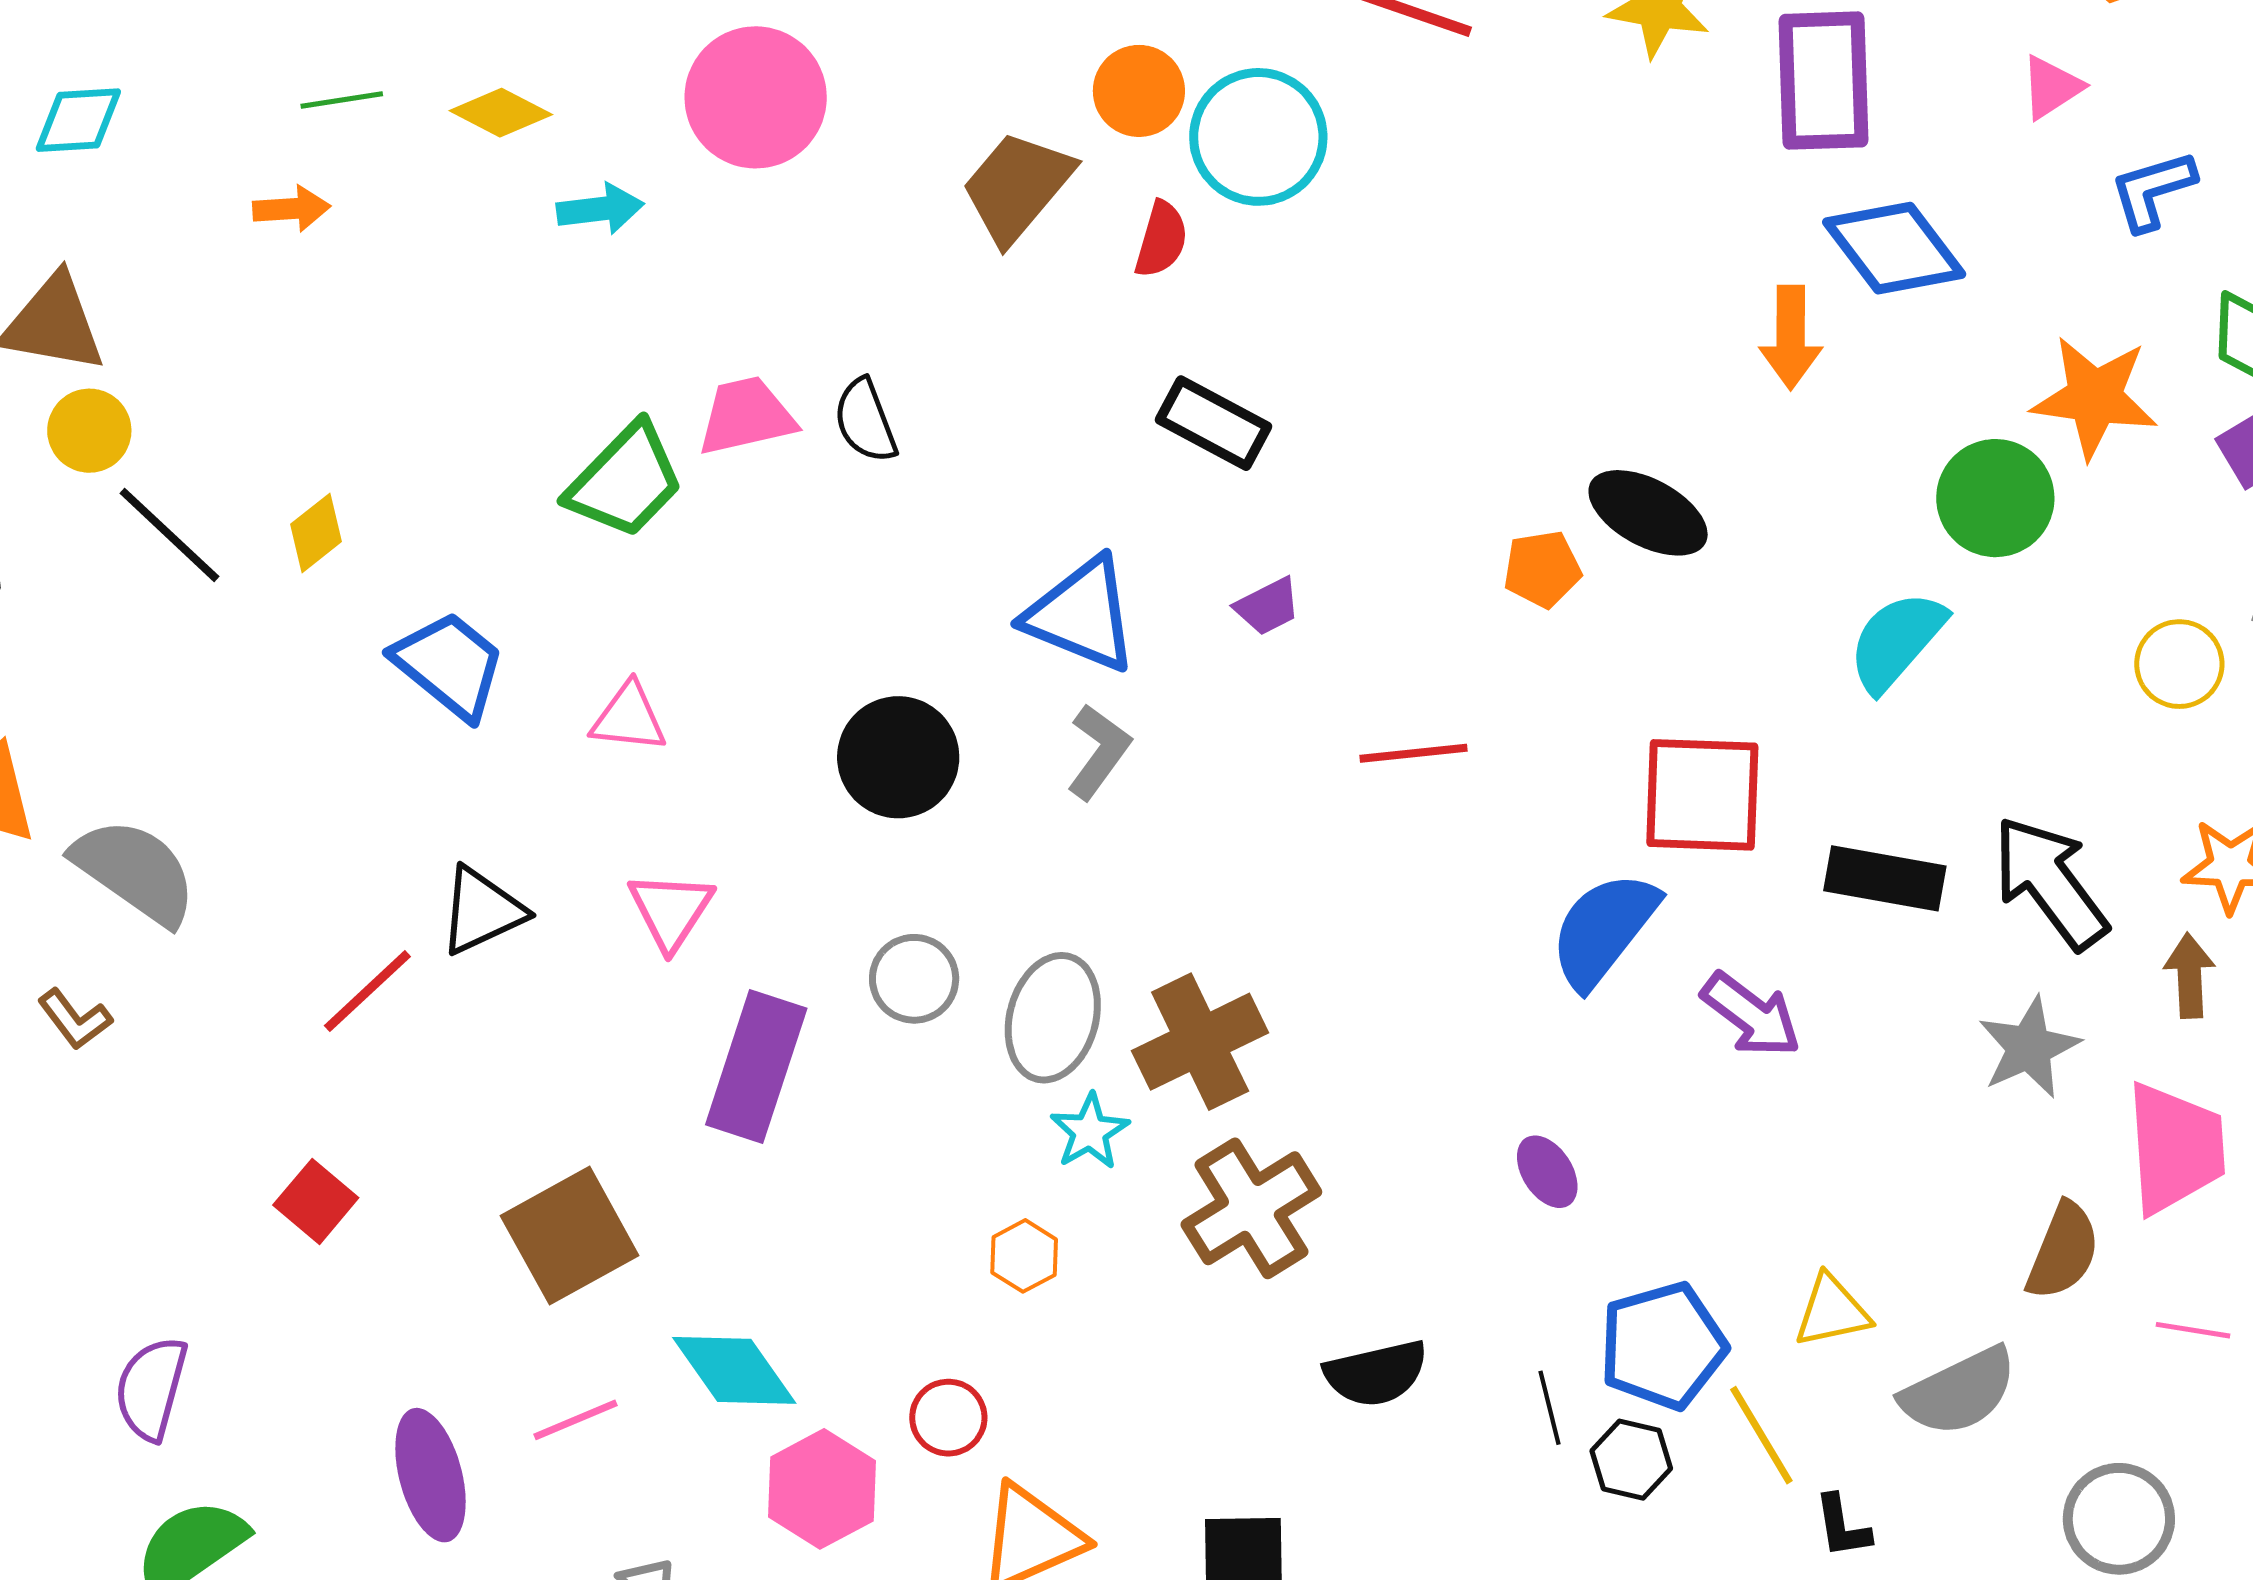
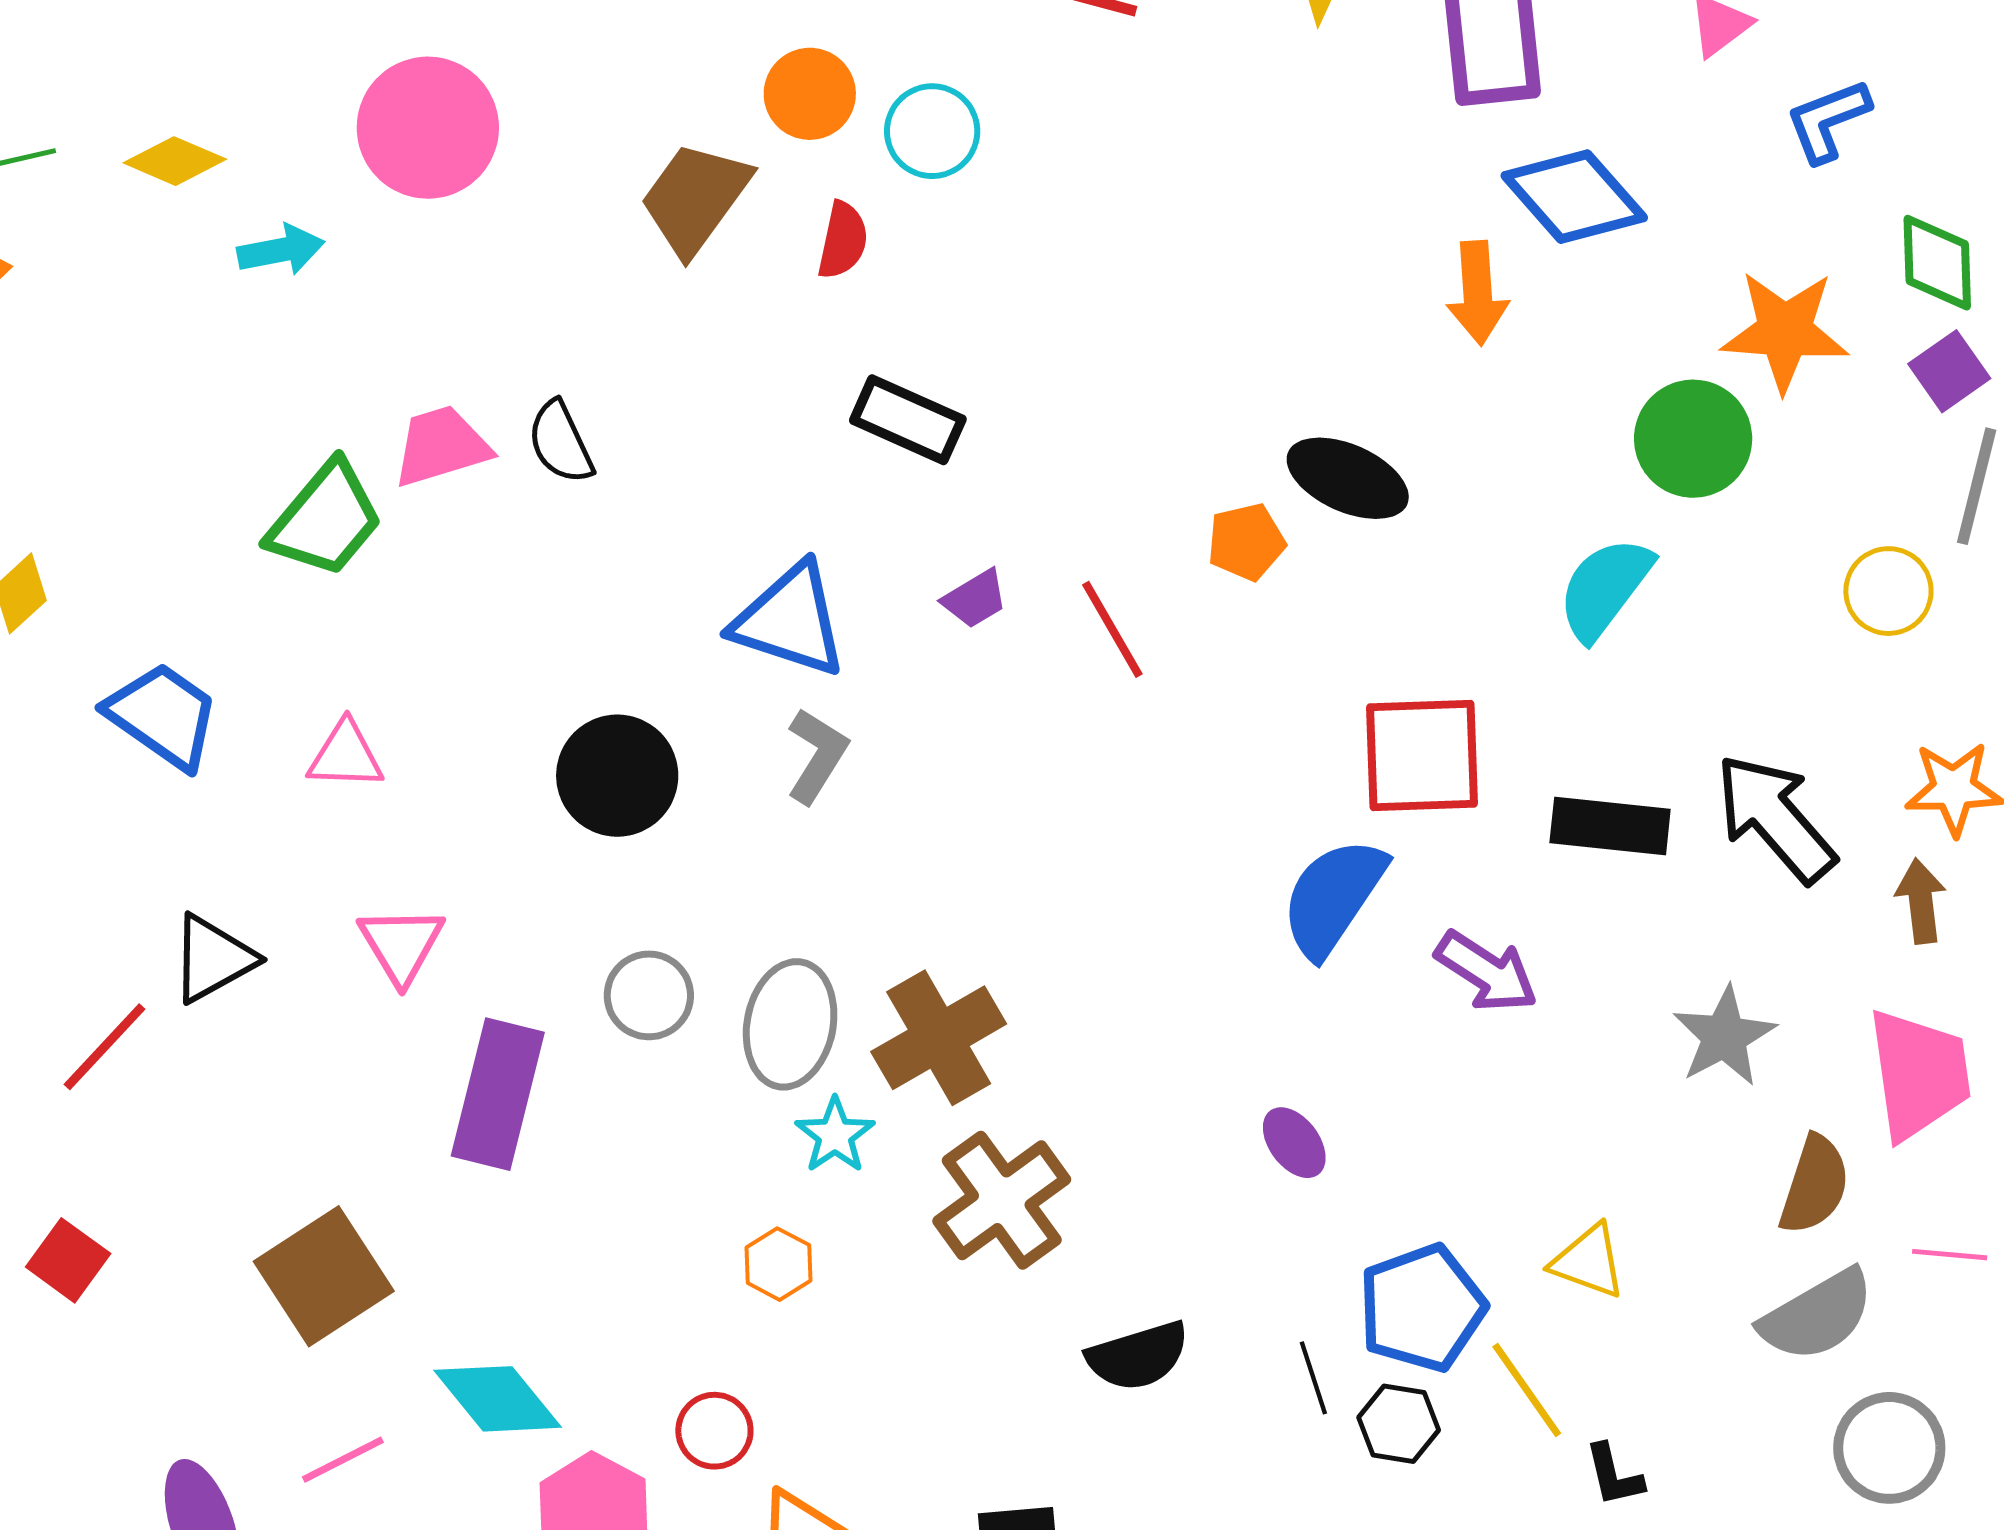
cyan circle: (1258, 137) -> (932, 131), size x0.7
red line: (1414, 753) -> (1112, 629), moved, turned 70
gray star: (2029, 1048) -> (1724, 1036), moved
yellow triangle: (1832, 1311) -> (1588, 1261), turned 36
gray semicircle: (1959, 1392) -> (1817, 1315), moved

